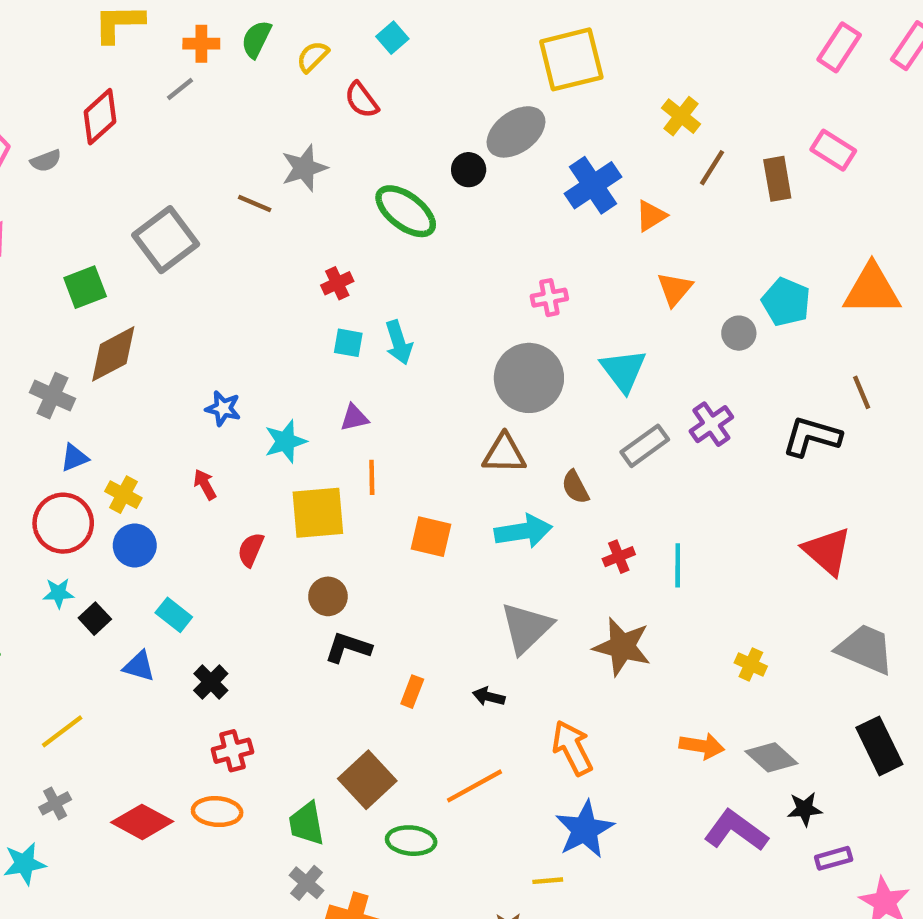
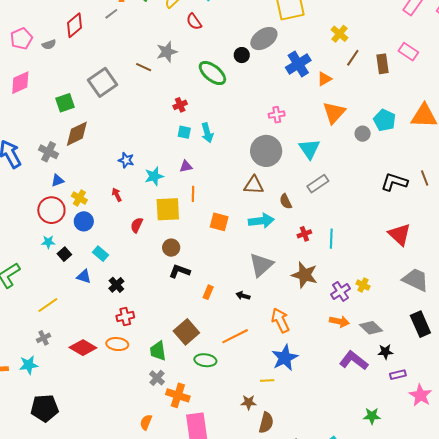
orange triangle: (675, 289) -> (334, 113), size x1.4
brown line: (862, 392) -> (425, 178), moved
purple cross: (711, 424) -> (340, 291), moved

